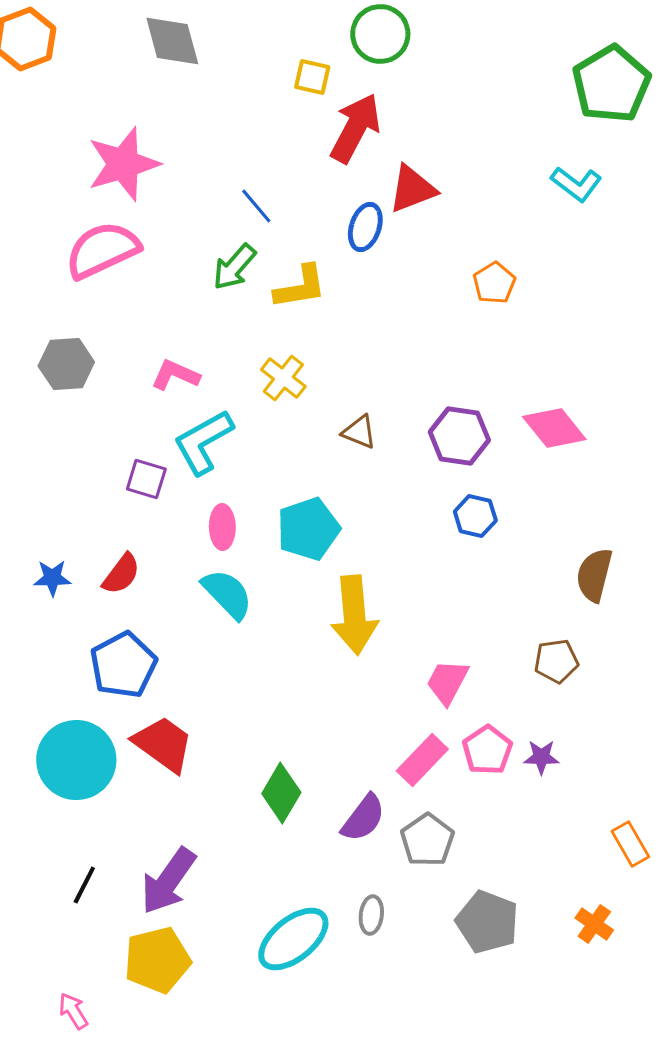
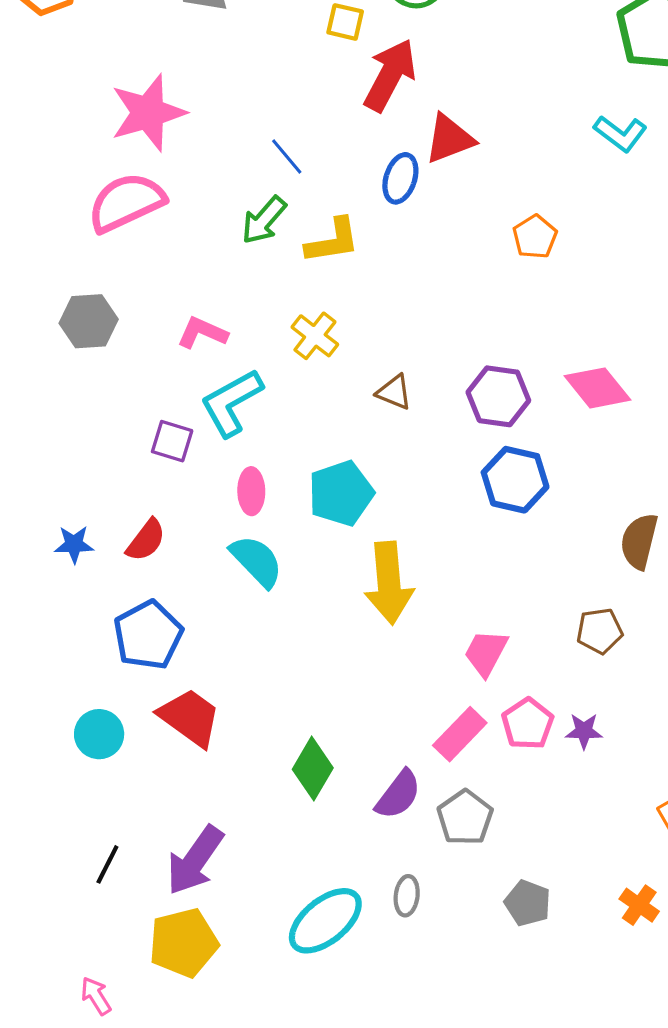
blue hexagon: (475, 516) -> (515, 480), size x1.5
cyan circle: (76, 760) -> (99, 734), size x0.6
gray pentagon: (487, 922) -> (528, 903), size x0.7

